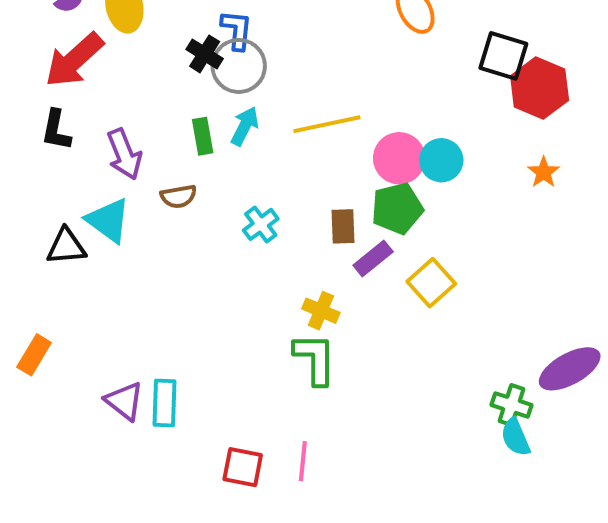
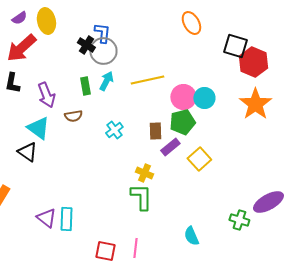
orange star: (544, 172) -> (255, 104), size x2.0
black triangle: (66, 246) -> (27, 152), moved, turned 40
cyan semicircle: (515, 437) -> (191, 236), moved

